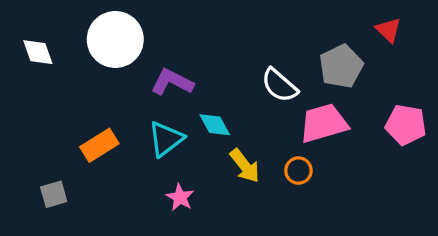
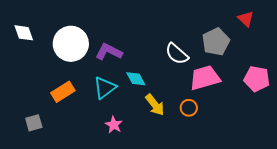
white circle: (115, 39) -> (71, 44), moved

